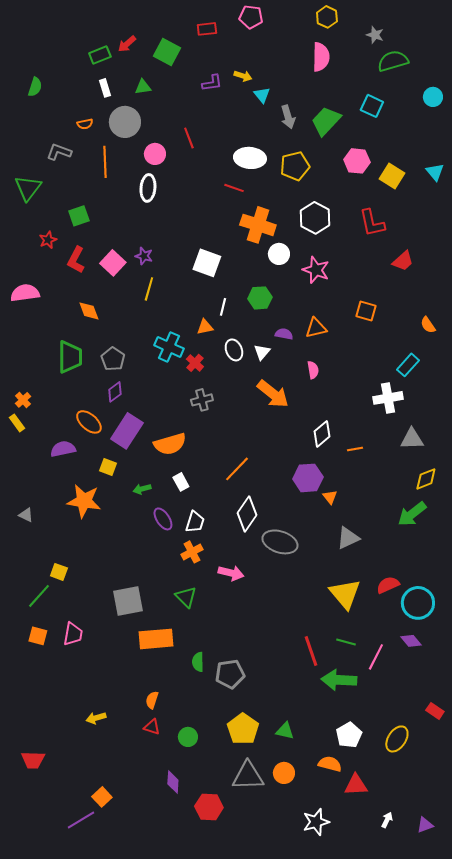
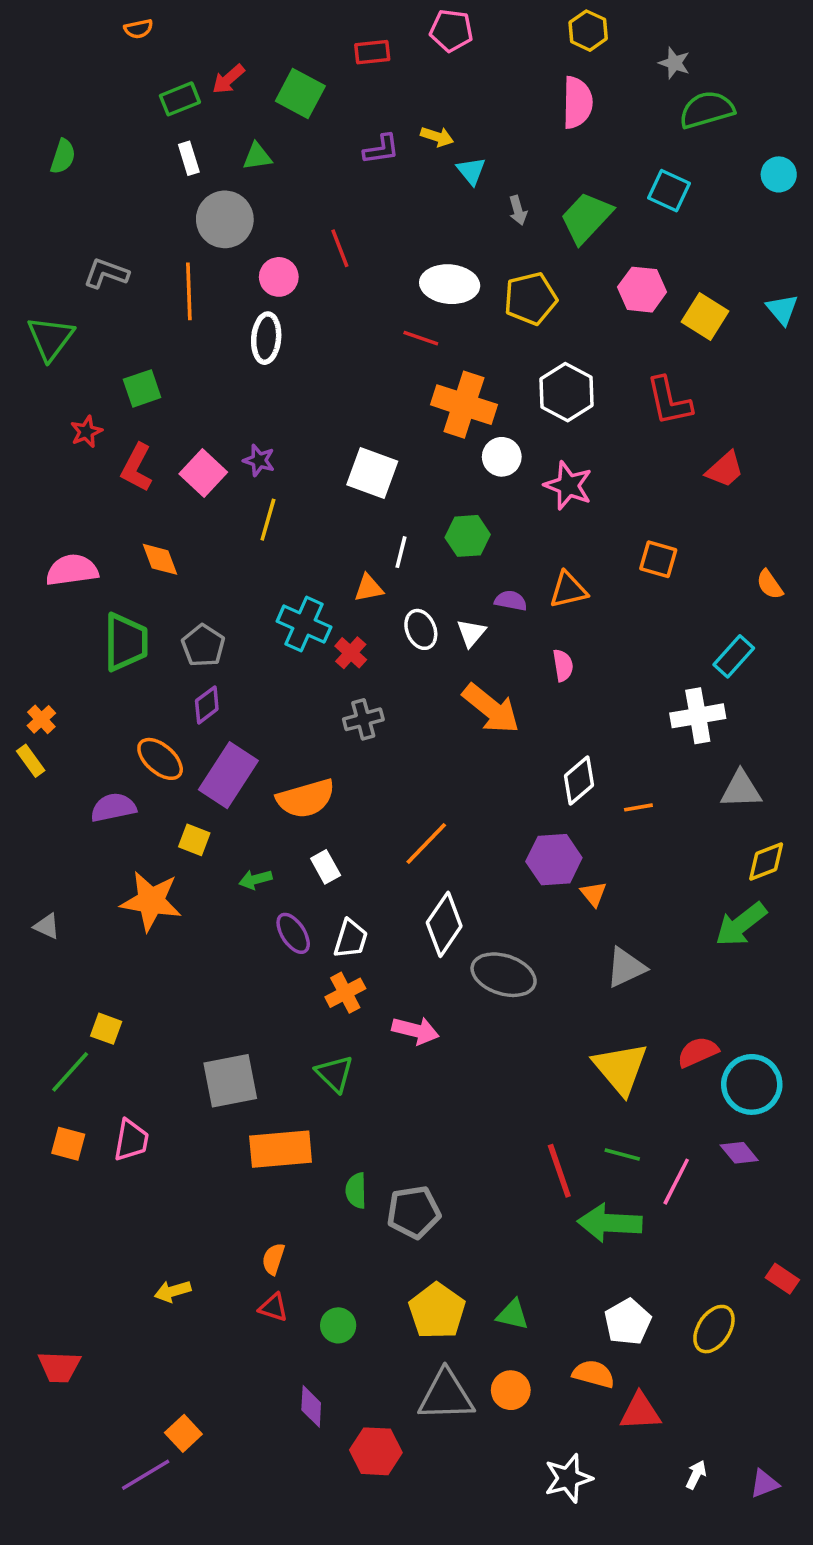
gray arrow: (288, 117) -> (518, 210), size x0.7
orange semicircle: (85, 124) -> (138, 29), moved
pink semicircle: (25, 293) -> (72, 570), moved

